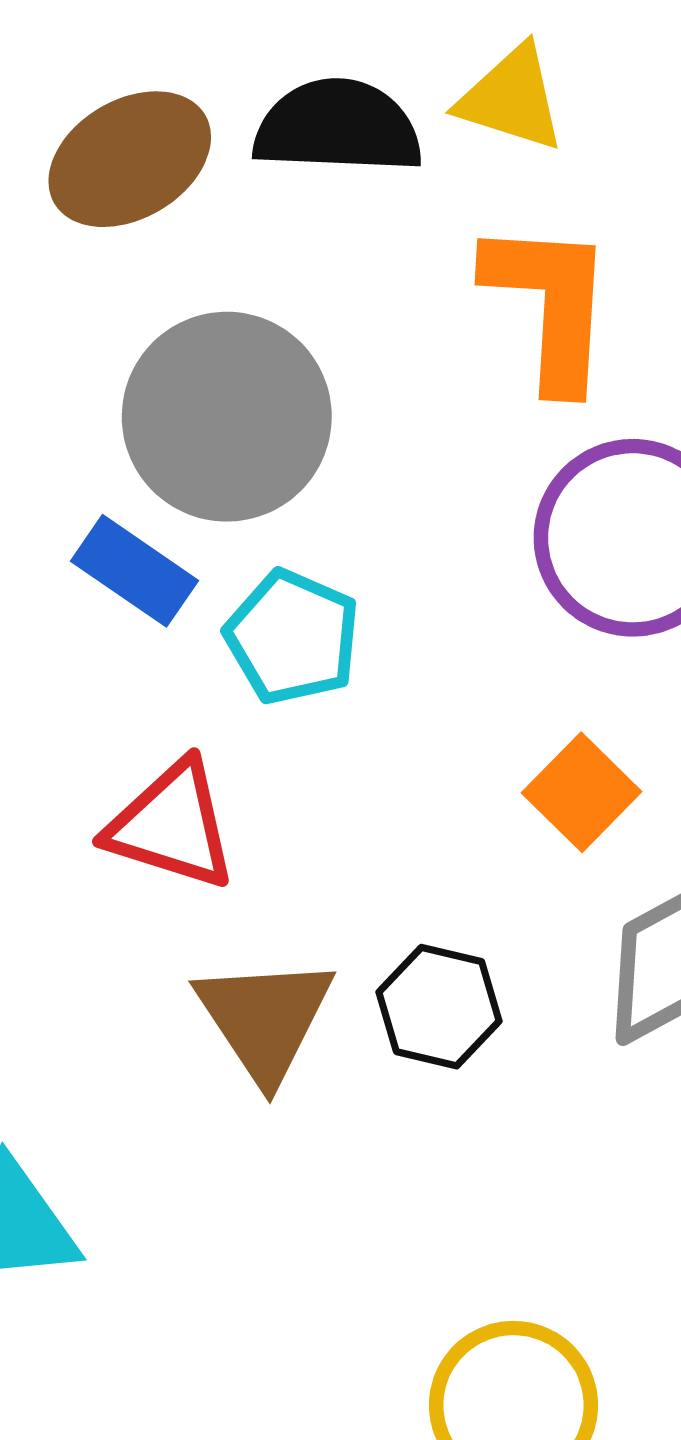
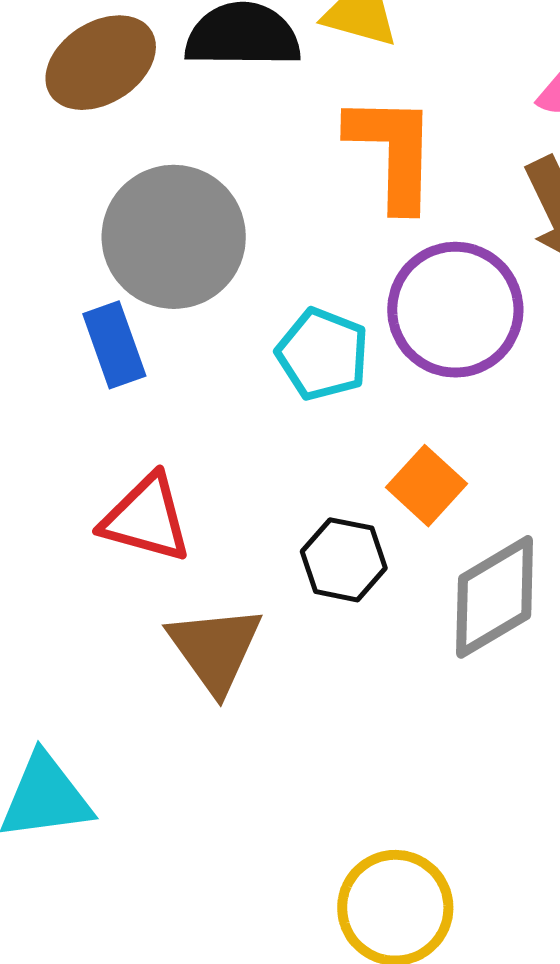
blue rectangle: (134, 571) -> (114, 345), turned 38
cyan pentagon: (292, 637) -> (323, 354), moved
black hexagon: (439, 1007) -> (344, 560), moved

